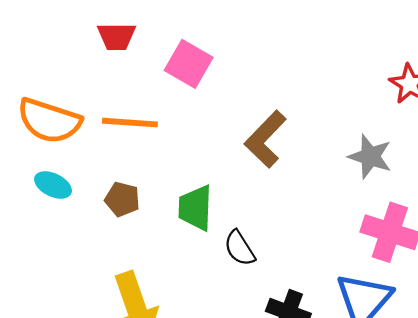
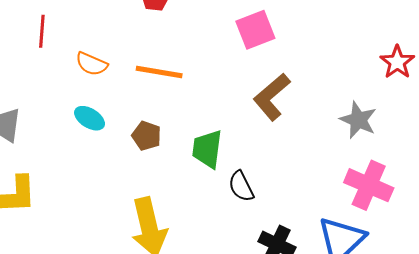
pink square: (189, 64) -> (255, 30), moved, turned 33
orange semicircle: (49, 121) -> (92, 64), size x0.6

